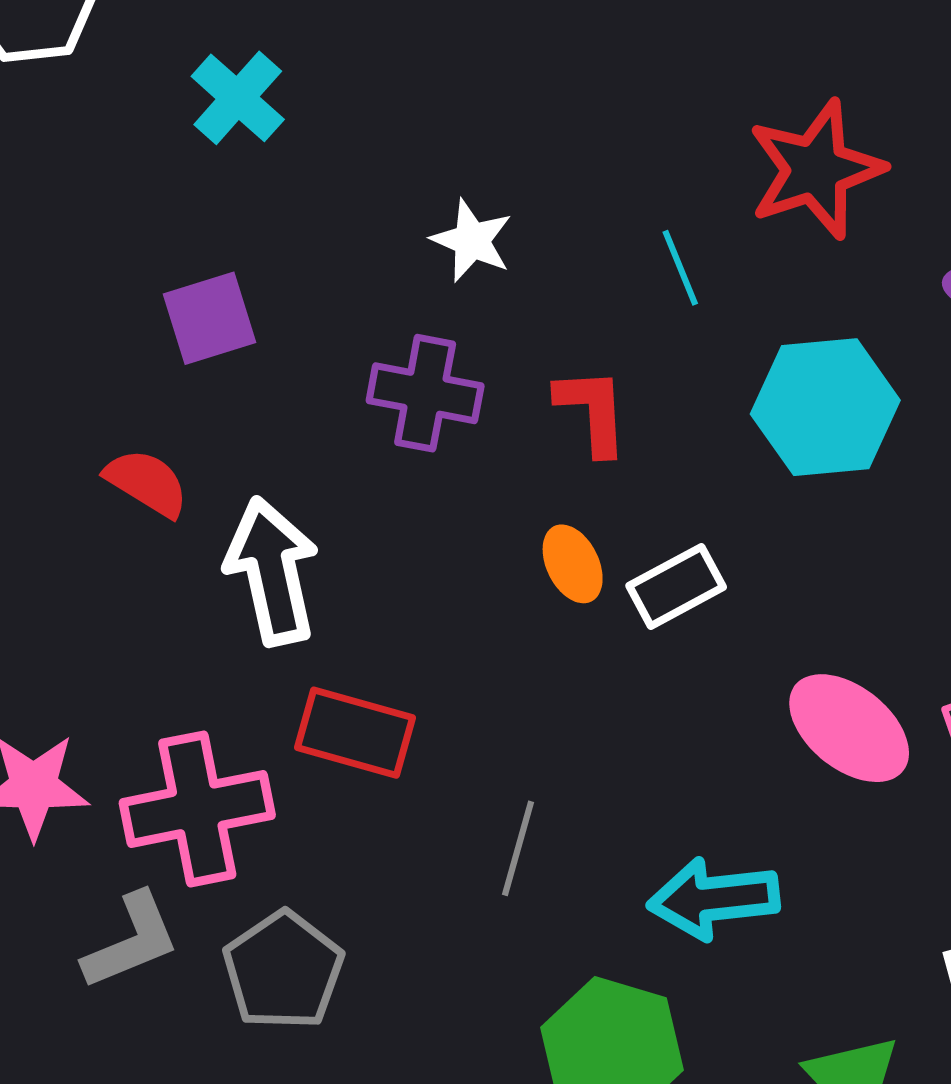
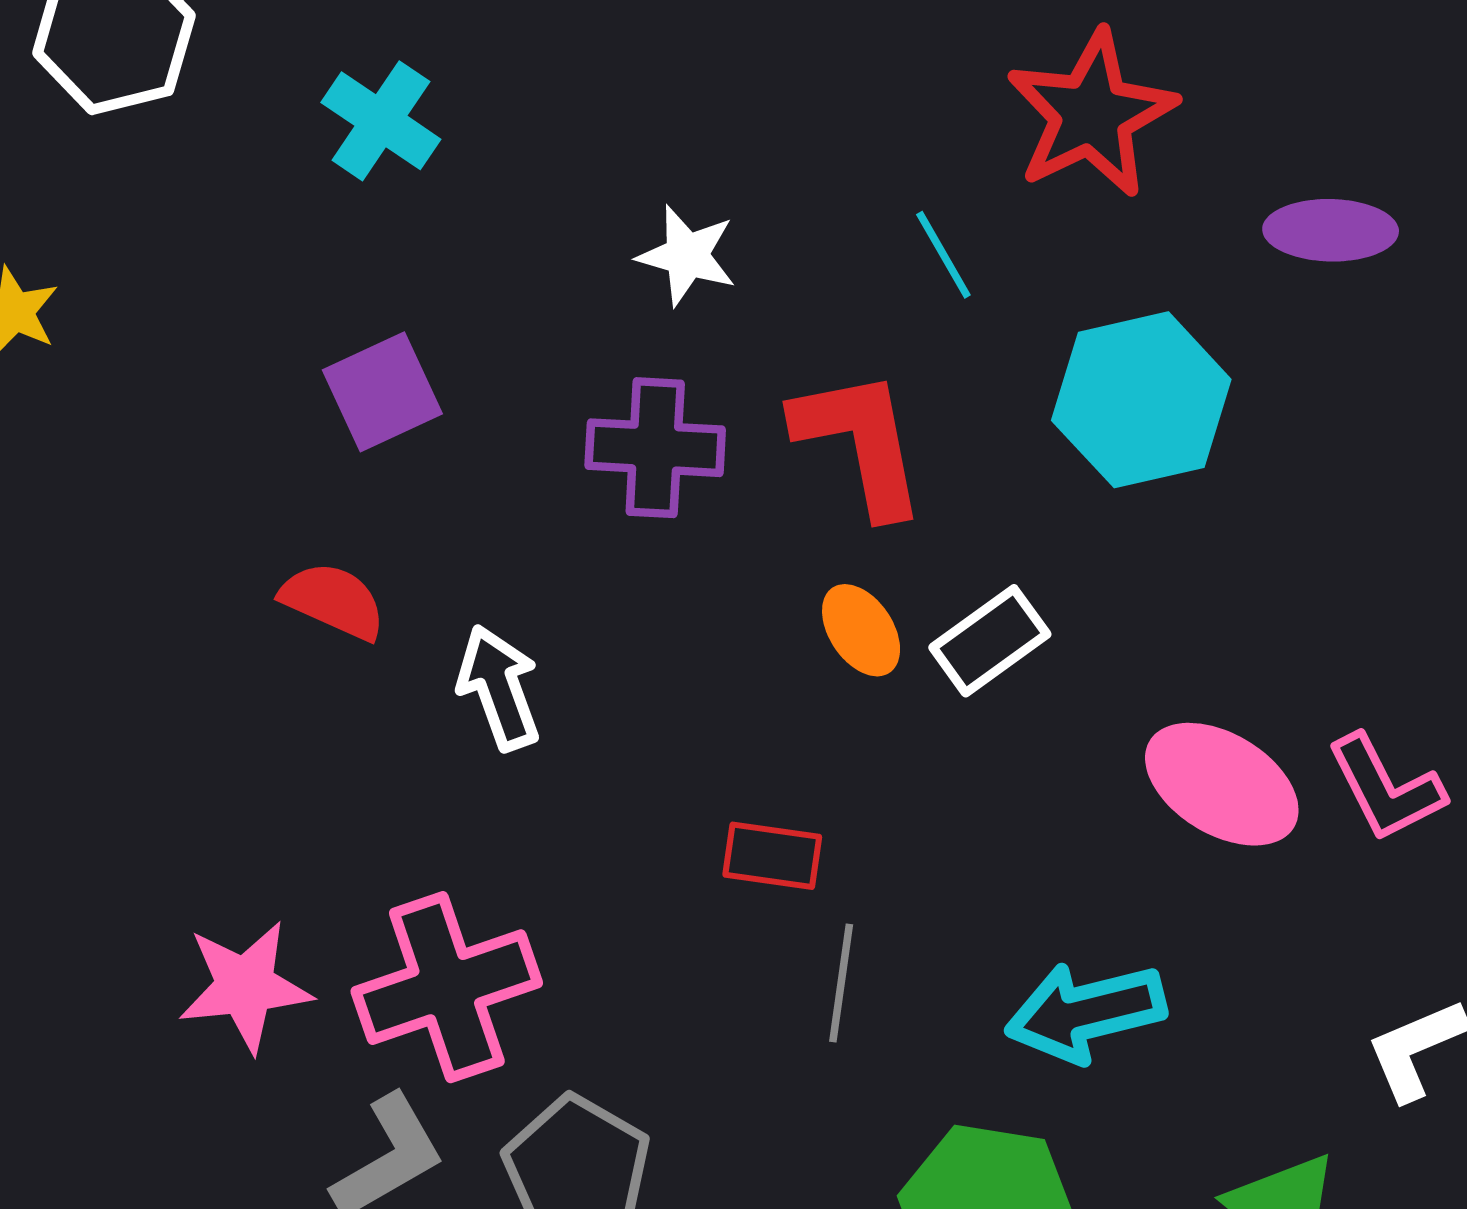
red L-shape: (592, 411) -> (860, 442), size x1.4
white arrow: (272, 571) -> (499, 688), size x0.7
red rectangle: (355, 733) -> (772, 856), moved, size x0.7

